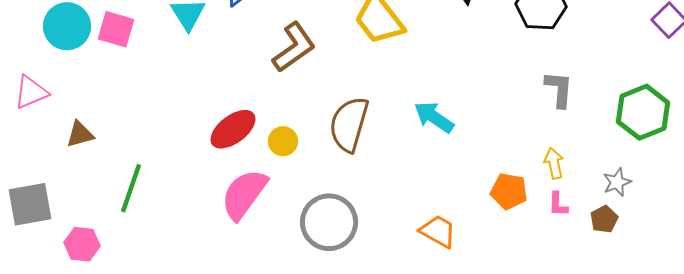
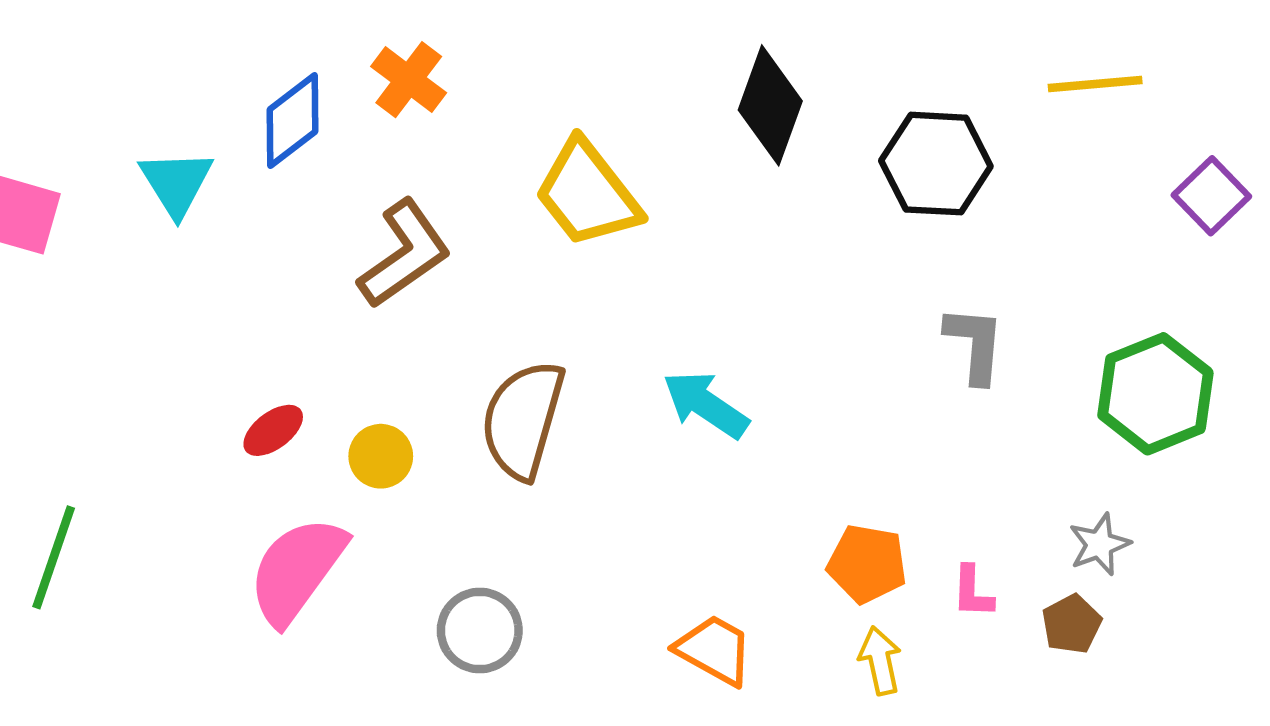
red ellipse: (233, 129) -> (273, 430), size x0.6
yellow arrow: (554, 163) -> (880, 661), moved
gray circle: (329, 222) -> (480, 631), size x0.7

